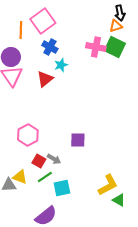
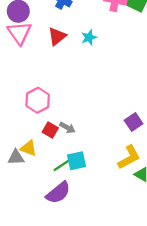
cyan star: (61, 65) -> (89, 37), moved
purple square: (78, 140) -> (134, 122), moved, turned -35
green line: (45, 177) -> (62, 165), moved

